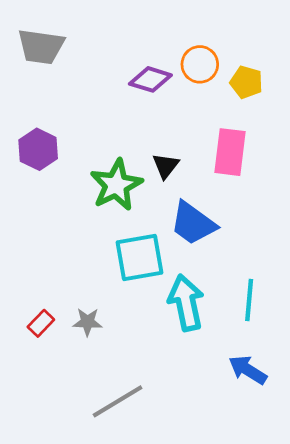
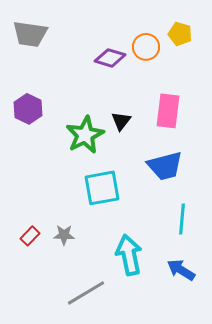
yellow pentagon: (246, 82) -> (180, 34), moved
blue trapezoid: (193, 223) -> (165, 166), moved, turned -51
cyan arrow: (186, 303) -> (129, 255), moved

